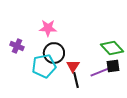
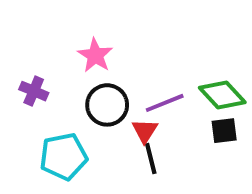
pink star: (48, 28) -> (95, 55), turned 30
cyan pentagon: (44, 66) -> (63, 157), moved
purple line: (100, 72) -> (165, 103), moved

